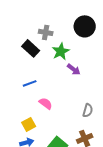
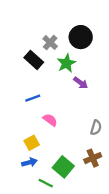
black circle: (85, 26) -> (81, 37), moved
gray cross: (46, 32) -> (50, 43), turned 32

